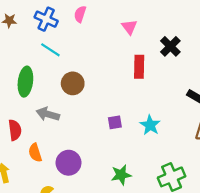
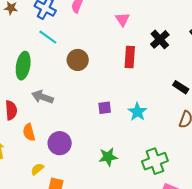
brown circle: (73, 83) -> (78, 60), moved

